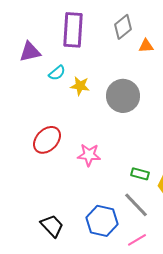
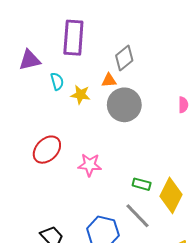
gray diamond: (123, 27) -> (124, 58), moved
orange triangle: (146, 46) -> (109, 80), moved
cyan semicircle: (57, 73) -> (57, 81), turned -66

